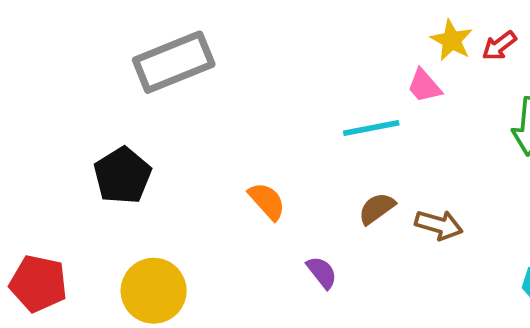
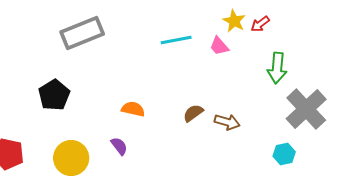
cyan line: (371, 128) -> (176, 40), moved
orange semicircle: (267, 201) -> (133, 109), turned -35
purple semicircle: (322, 272) -> (119, 146), moved

